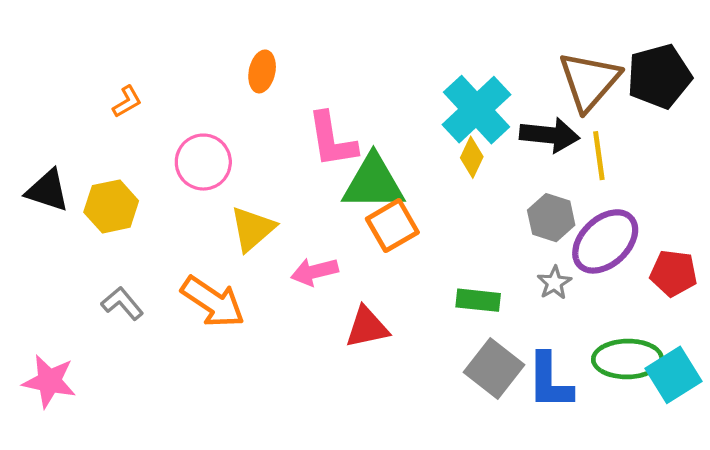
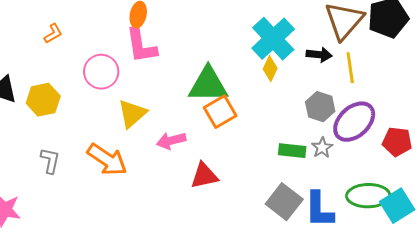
black arrow: (550, 135) -> (319, 55), size x0.7
pink L-shape: (332, 140) -> (141, 46), moved
green rectangle: (478, 300) -> (292, 151), moved
gray L-shape: (122, 303) -> (50, 161), turned 52

